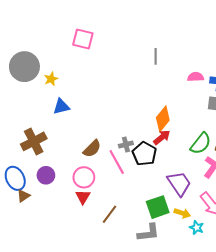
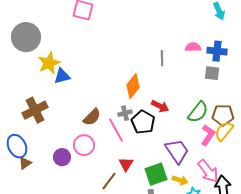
gray line: (156, 56) -> (162, 58), moved
yellow star: (51, 79) -> (49, 63), moved, size x1.6
orange diamond: (163, 119) -> (133, 86), moved
red arrow: (162, 137) -> (160, 106), turned 66
purple circle: (46, 175) -> (62, 157), moved
red triangle: (83, 197) -> (126, 164), moved

